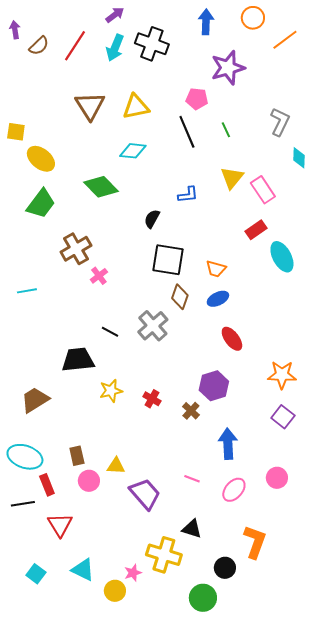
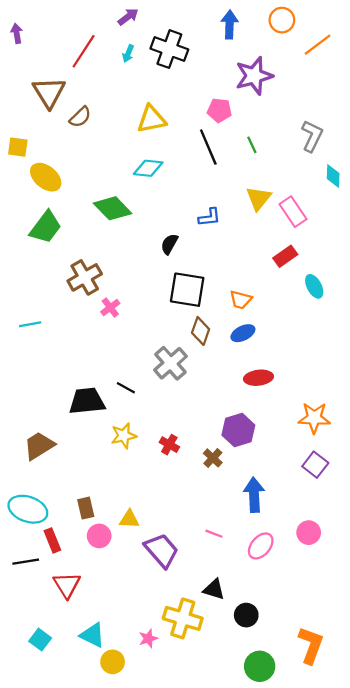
brown semicircle: (39, 46) -> (80, 117), moved
cyan arrow: (115, 48) -> (128, 53), size x0.6
brown triangle: (90, 106) -> (49, 92), moved
cyan ellipse: (282, 257) -> (314, 286), size x0.7
black line: (110, 332) -> (126, 388), moved
red ellipse: (232, 339) -> (258, 378), turned -60
orange L-shape: (255, 542) -> (311, 645), moved
black circle: (225, 568) -> (246, 615), moved
yellow circle: (115, 591) -> (113, 662), moved
green circle: (203, 598) -> (260, 666), moved

